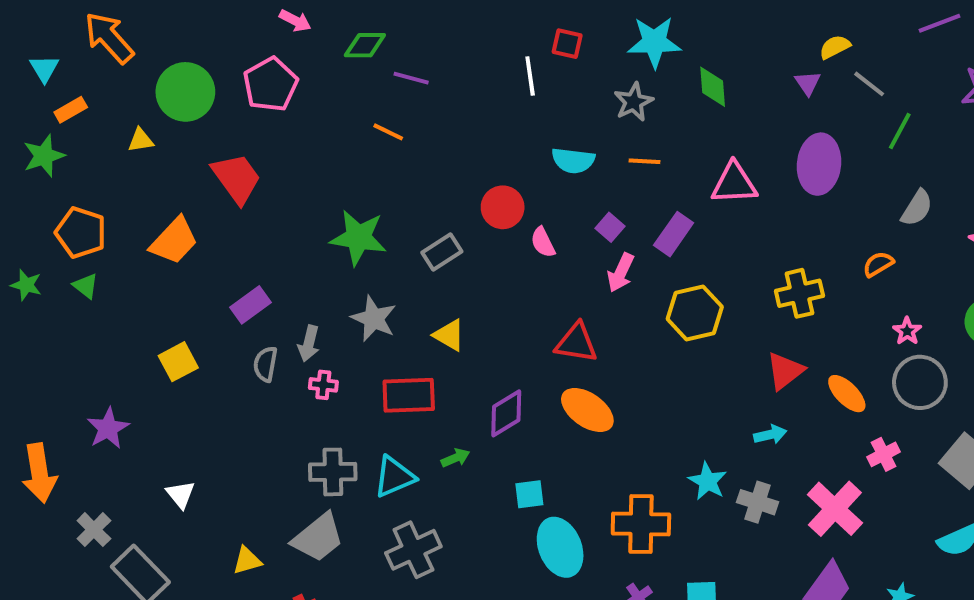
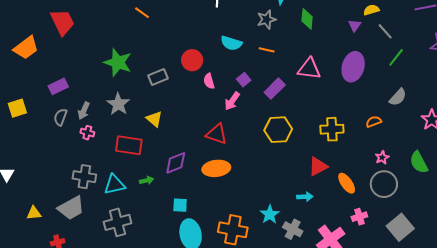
pink arrow: (621, 273) -> (232, 101), moved
orange ellipse: (587, 410) -> (216, 168), turned -52

